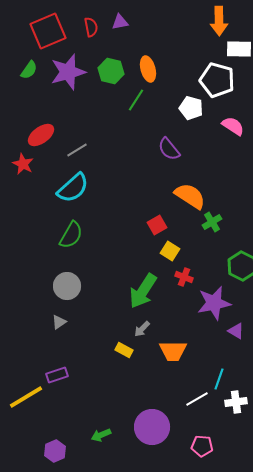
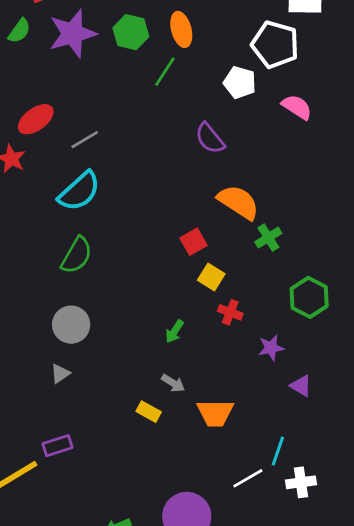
green arrow: (143, 291) -> (174, 331), size x0.5
purple star: (214, 303) -> (271, 348), size x0.6
gray arrow: (142, 329) -> (173, 383), turned -102

